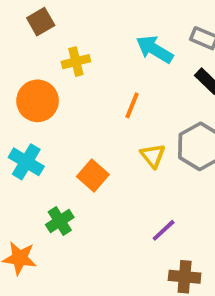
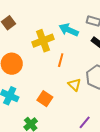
yellow cross: (76, 62) -> (43, 41), moved, size x1.5

